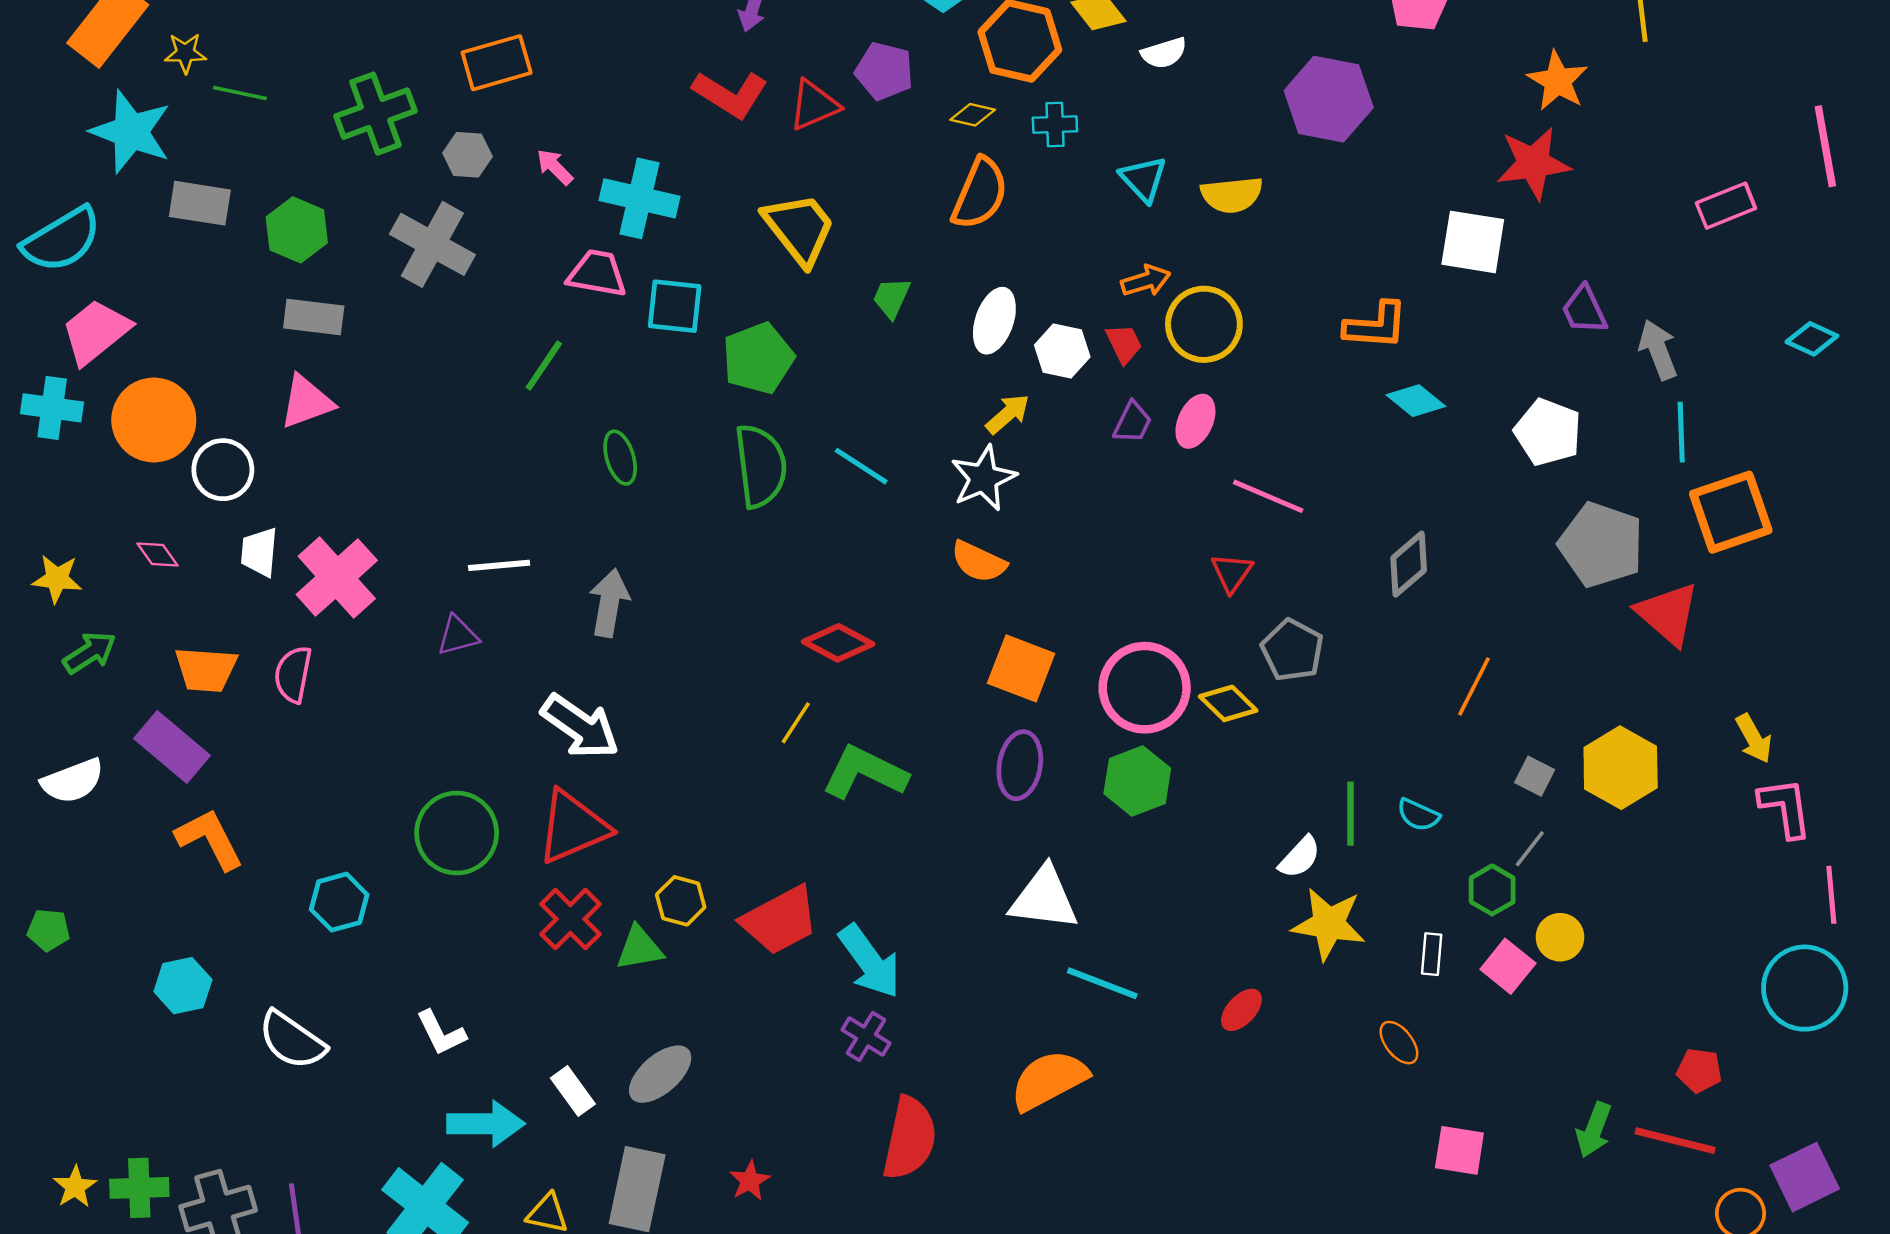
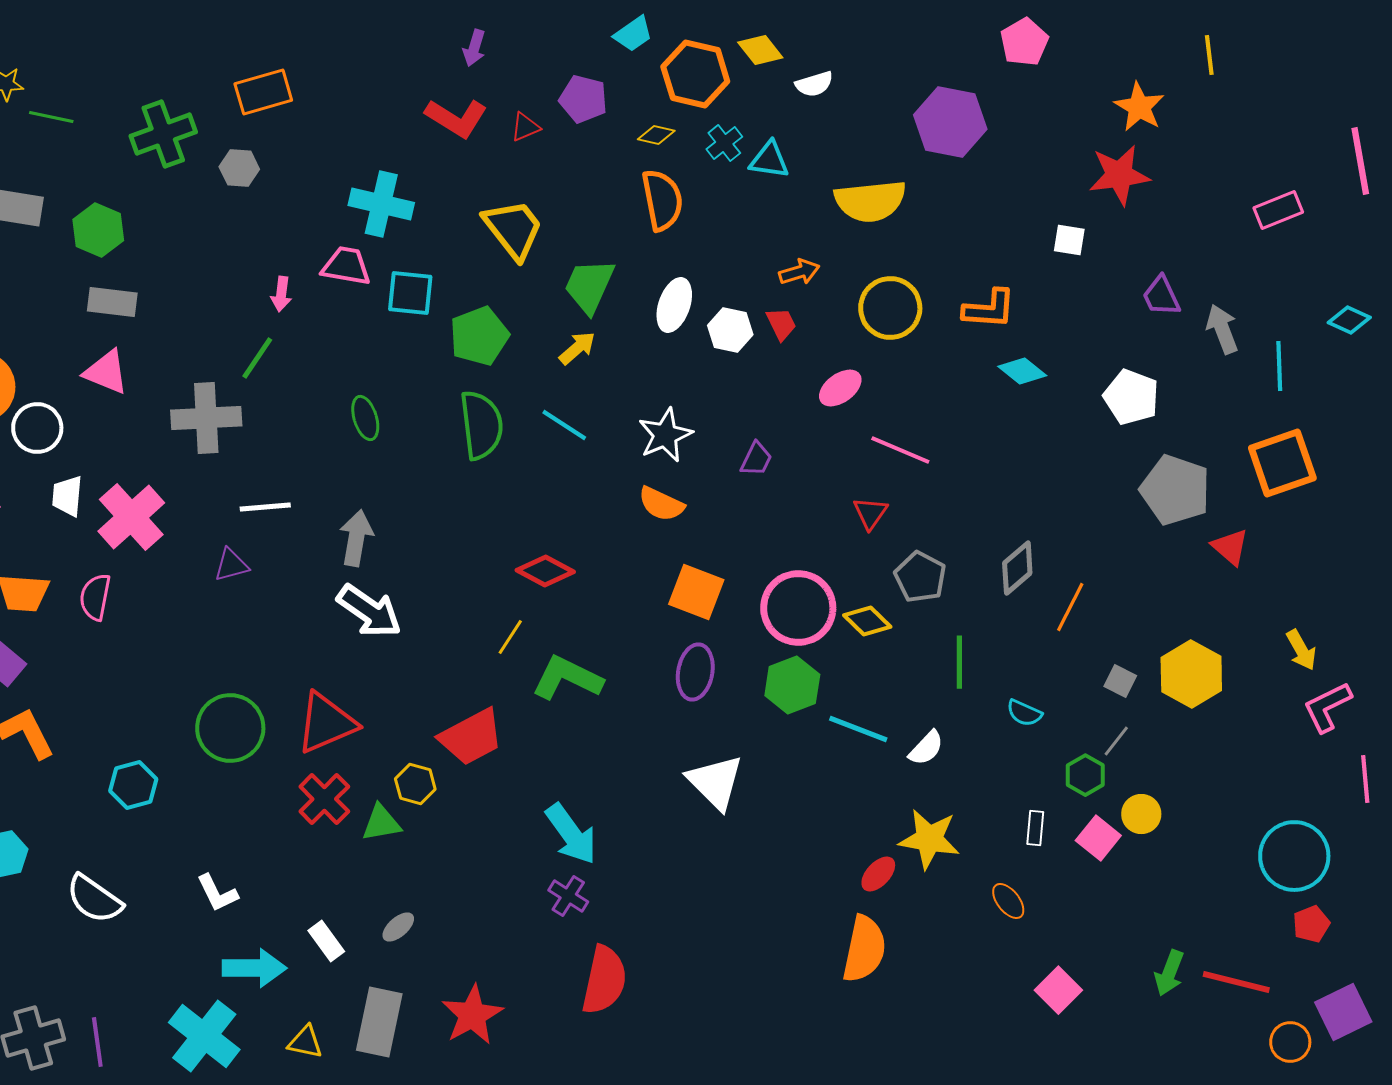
red triangle: (814, 105) -> (525, 127), size x0.7
cyan cross: (1055, 124) -> (724, 143), turned -36
pink arrow: (555, 167) -> (281, 294), moved, turned -128
cyan triangle: (1143, 179) -> (769, 160), moved, turned -39
orange semicircle: (980, 194) -> (662, 200), turned -34
yellow semicircle: (1232, 195) -> (870, 201), size x1.4
white square: (1473, 242) -> (1069, 240), size x0.6
gray cross: (432, 244) -> (206, 418), moved, turned -32
green trapezoid: (891, 298) -> (589, 286), size x1.6
yellow circle: (1204, 324) -> (890, 308), moved
green line: (544, 366) -> (257, 358), moved
pink triangle: (306, 402) -> (106, 372), turned 42
yellow arrow: (1008, 414) -> (577, 348), moved
pink ellipse: (1195, 421) -> (840, 388), turned 30
purple trapezoid: (1132, 422) -> (756, 459), moved
cyan line: (1681, 432) -> (1279, 366), moved
gray diamond: (1409, 564) -> (1017, 568), moved
red triangle: (1668, 614) -> (1230, 547), size x0.7
white arrow: (580, 726) -> (369, 611), moved
pink L-shape: (1785, 808) -> (1327, 707), turned -108
green line: (1350, 814) -> (959, 662), moved
white triangle: (1044, 898) -> (715, 782), turned 38
red trapezoid: (780, 920) -> (471, 737), moved
yellow star: (1329, 924) -> (929, 839), moved
cyan line: (1102, 983) -> (858, 729), moved
cyan circle: (1805, 988) -> (1294, 856), moved
red pentagon: (1699, 1070) -> (1311, 924), moved, turned -30
gray ellipse: (660, 1074) -> (398, 927), size x0.6
orange semicircle: (1049, 1080) -> (864, 949), moved, turned 130
pink square: (1459, 1150) -> (1058, 990), turned 36
red star: (750, 1181) -> (472, 1015), size x1.8

